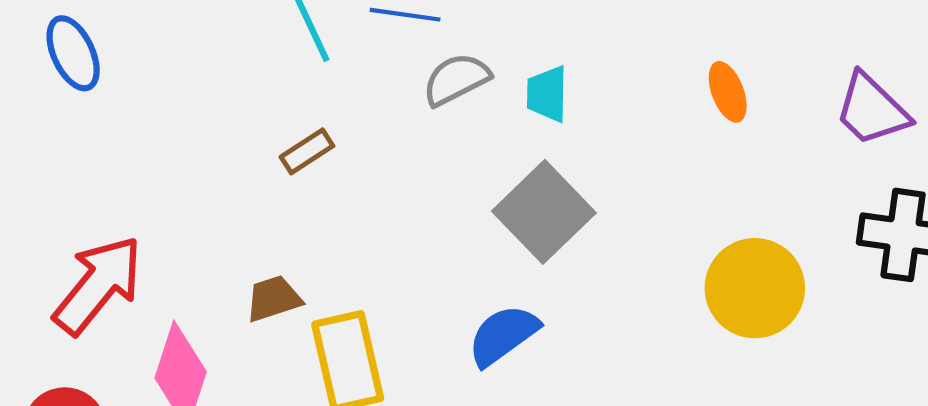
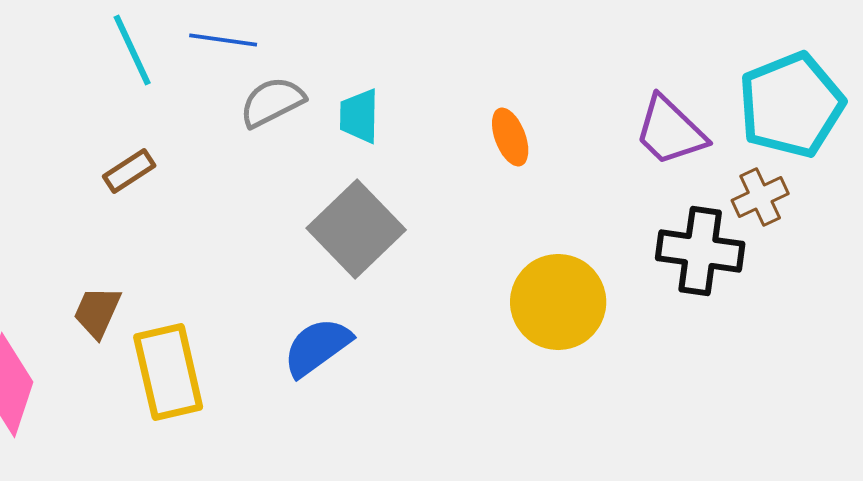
orange ellipse: (728, 92) -> (510, 137), moved
brown trapezoid: (274, 299) -> (97, 312), turned -48

